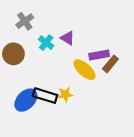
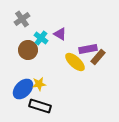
brown circle: (13, 54) -> (28, 50), moved
yellow star: (65, 94) -> (39, 84), moved
black rectangle: (45, 96) -> (40, 106), moved

